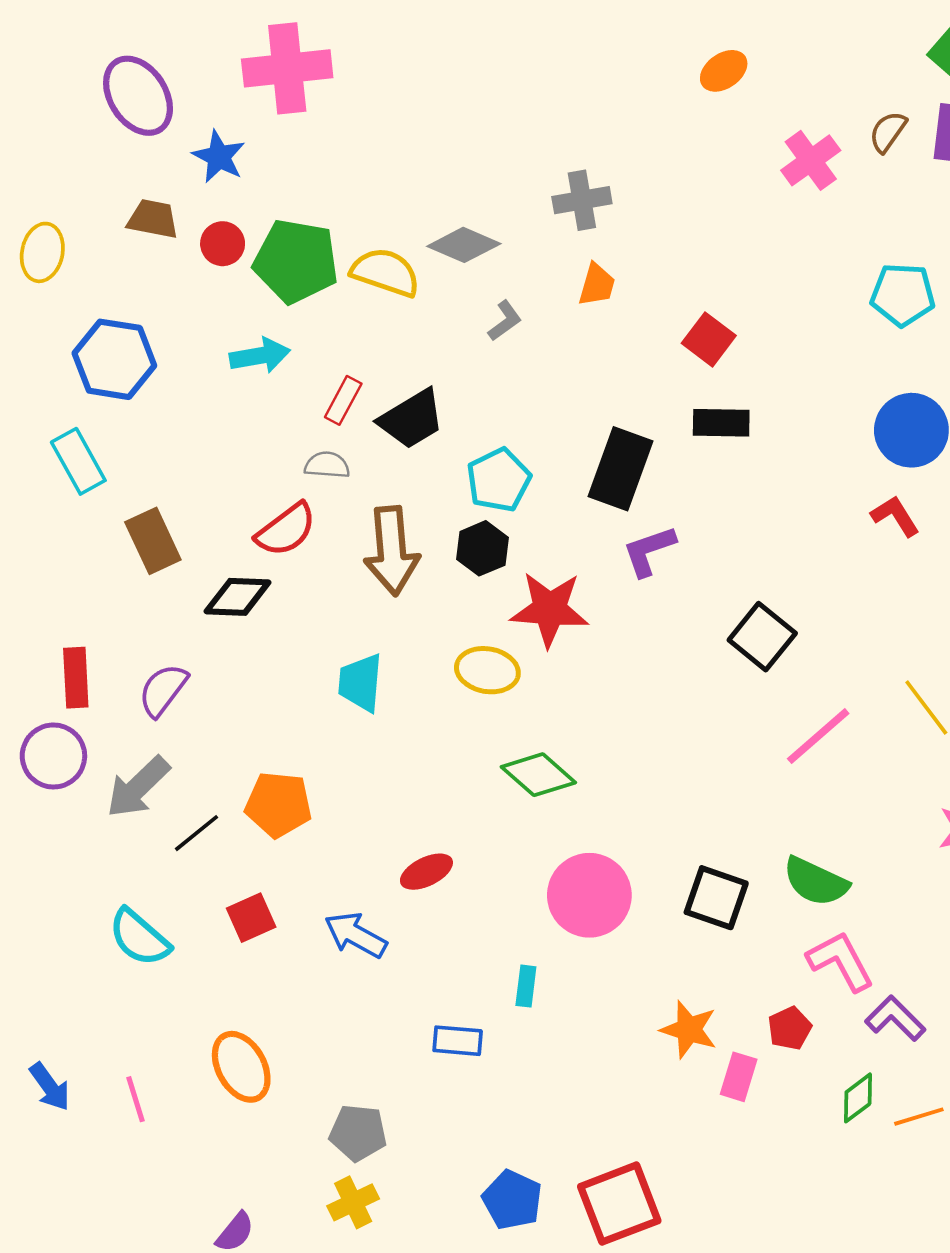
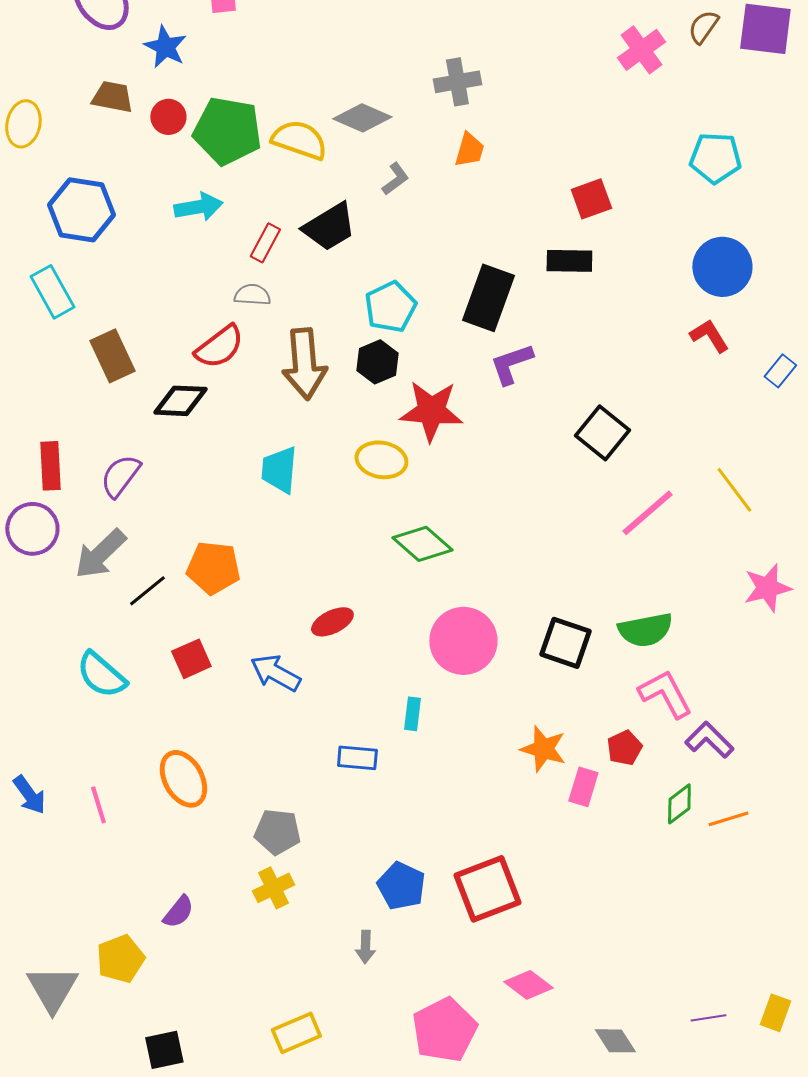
red square: (709, 339) -> (591, 199), moved, turned 33
black trapezoid: (412, 419) -> (329, 227), moved
green semicircle: (816, 882) -> (645, 630), turned -36

